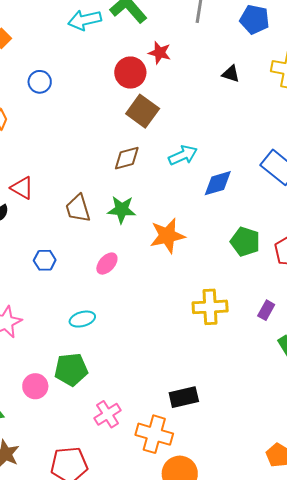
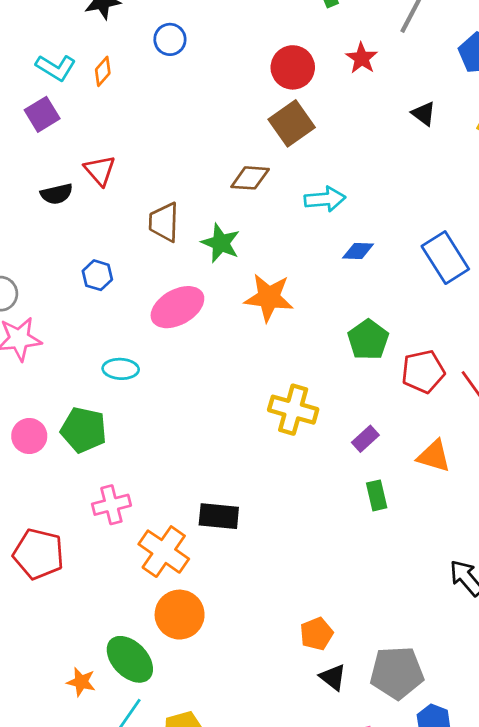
red star: (160, 53) -> (362, 58), moved
blue diamond: (218, 183) -> (358, 251), size x0.7
pink ellipse: (107, 264) -> (177, 307), size x1.6

